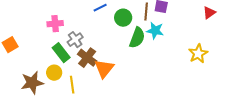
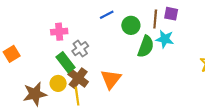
brown cross: (87, 58) -> (78, 78), moved

